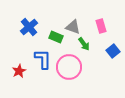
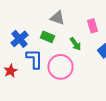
blue cross: (29, 27) -> (20, 39), moved
gray triangle: (73, 27) -> (58, 18), moved

